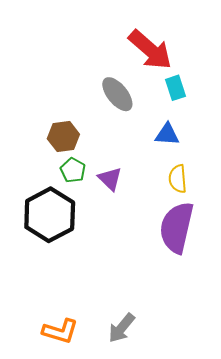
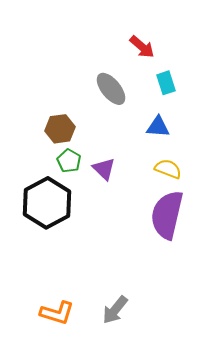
red arrow: (150, 50) -> (142, 47), size x0.6
yellow semicircle: (178, 179) -> (168, 169), turned 116

